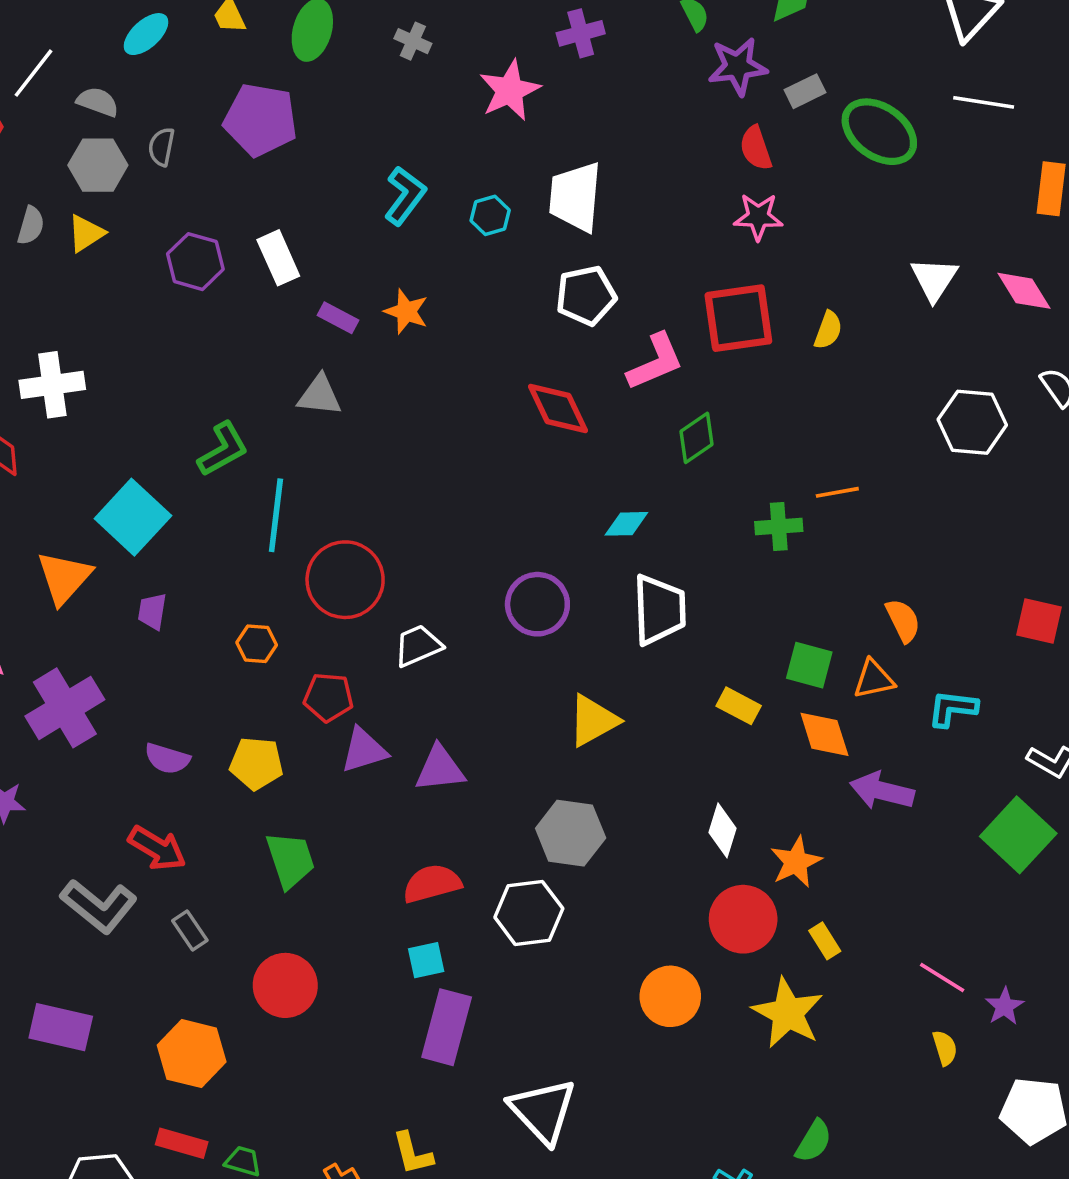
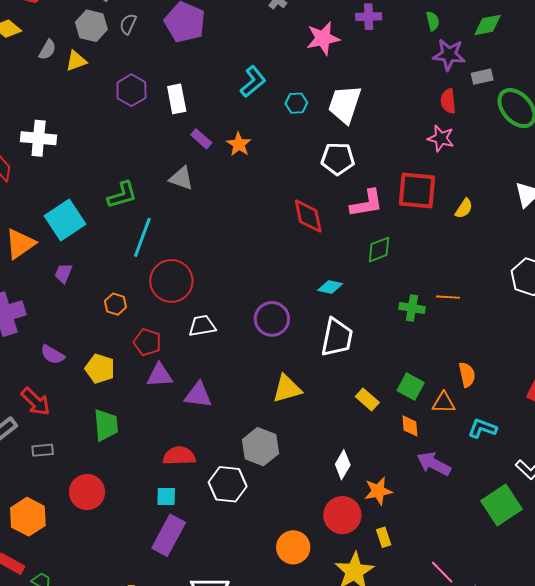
orange diamond: (824, 734) -> (410, 426), size x0.7
gray rectangle: (190, 931) -> (43, 450), turned -75

